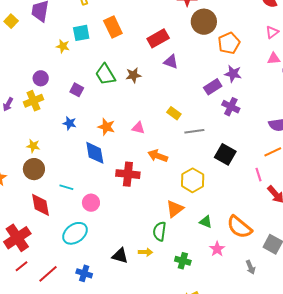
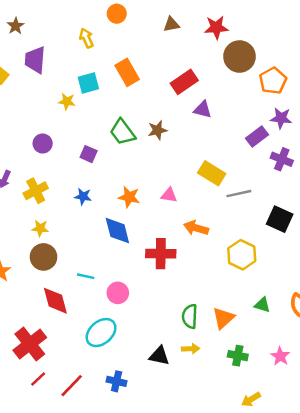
yellow cross: (34, 101) -> (36, 191), moved
yellow rectangle: (174, 113) -> (212, 173), size x1.5
orange triangle: (175, 209) -> (223, 318), moved
green semicircle: (160, 231) -> (190, 316), moved
pink star: (217, 249) -> (280, 356), moved

